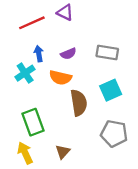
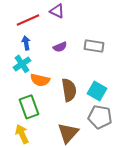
blue arrow: (39, 54) -> (26, 43), moved
orange semicircle: (60, 78) -> (40, 80), moved
cyan square: (111, 90) -> (97, 91), moved, turned -36
brown triangle: (63, 152) -> (68, 133), moved, size x1.6

